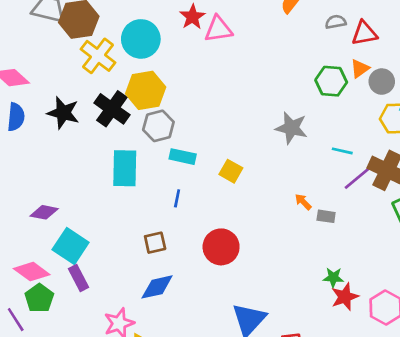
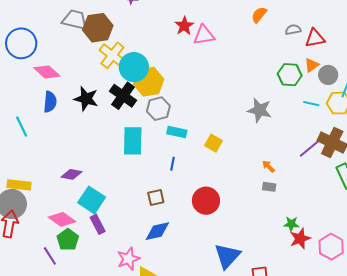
cyan circle: (141, 39) -> (134, 67), moved
cyan line: (342, 151) -> (311, 104), moved
gray rectangle: (326, 216) -> (269, 187), moved

